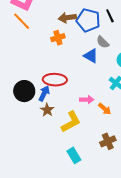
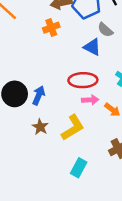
red ellipse: (55, 80) -> (83, 80), moved
brown star: (47, 110) -> (40, 127), moved
cyan rectangle: (74, 155) -> (79, 168), turned 63

